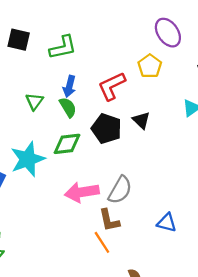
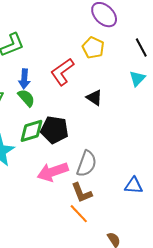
black pentagon: (106, 129) -> (54, 130), moved

